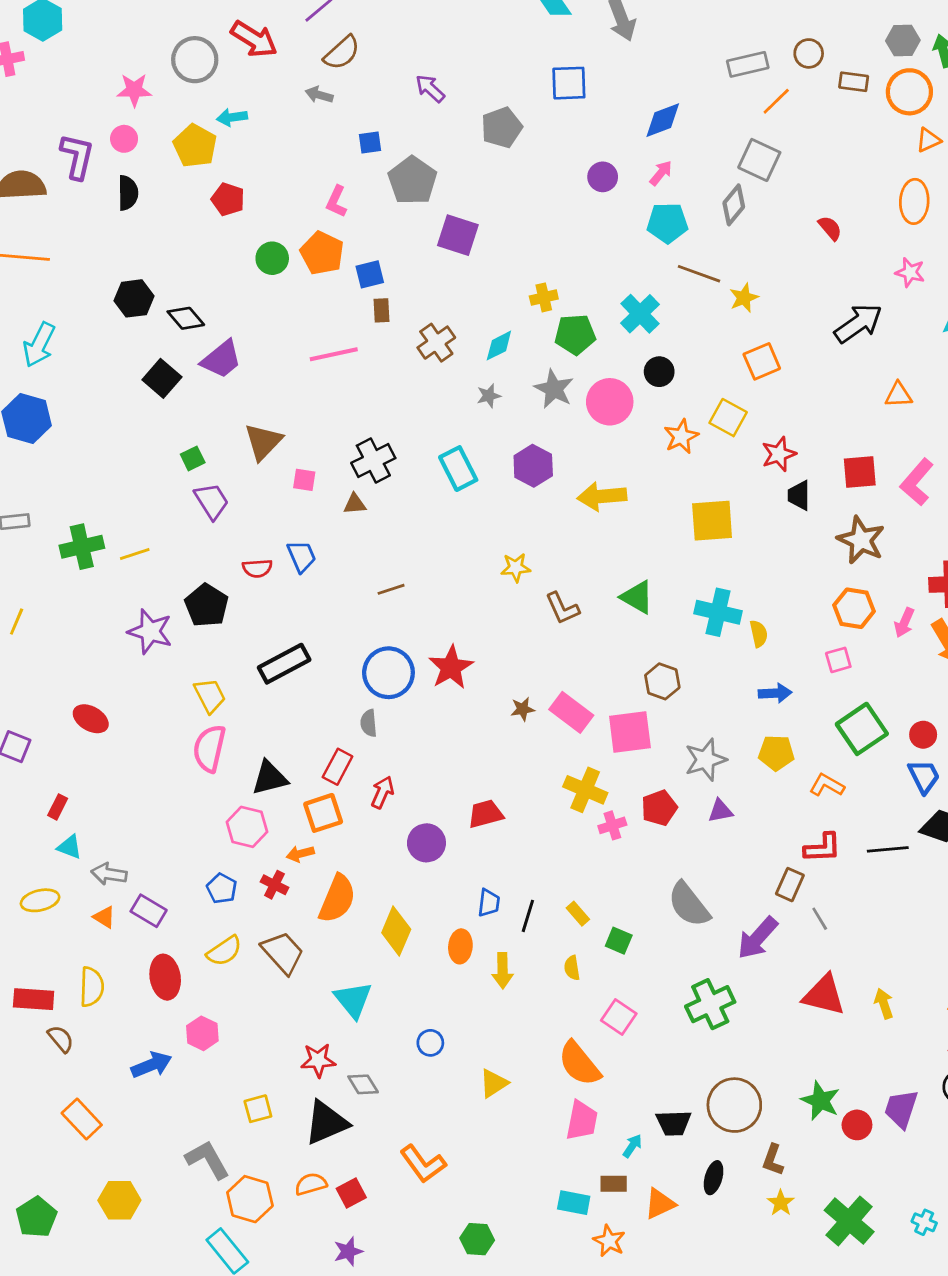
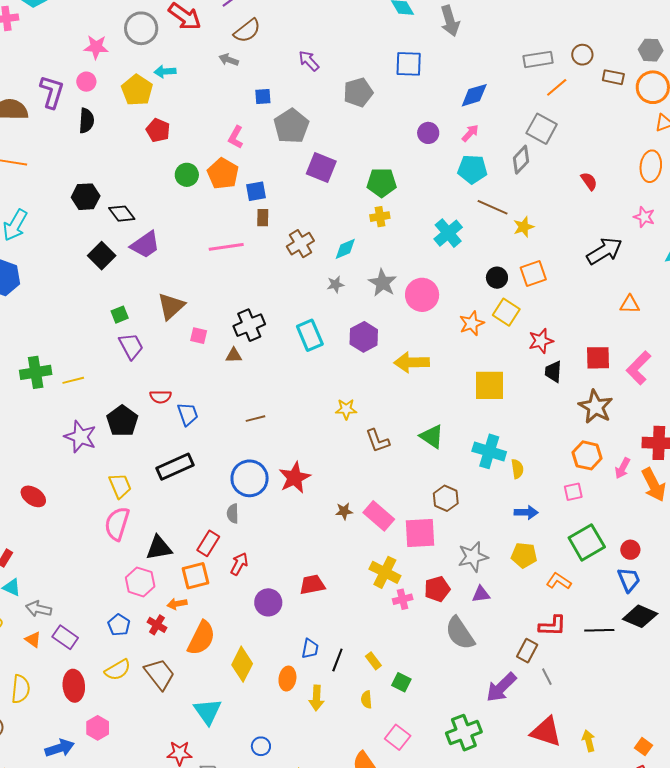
green pentagon: (575, 334) -> (382, 183), moved
black circle: (659, 372) -> (497, 278), moved
blue trapezoid: (302, 556) -> (188, 414), moved
gray semicircle: (689, 905) -> (460, 633), moved

